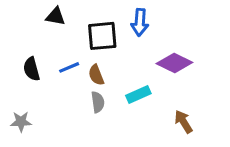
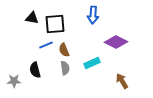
black triangle: (56, 16) -> (32, 18), moved
black square: (102, 36) -> (55, 24), moved
black semicircle: (32, 69) -> (35, 70), moved

